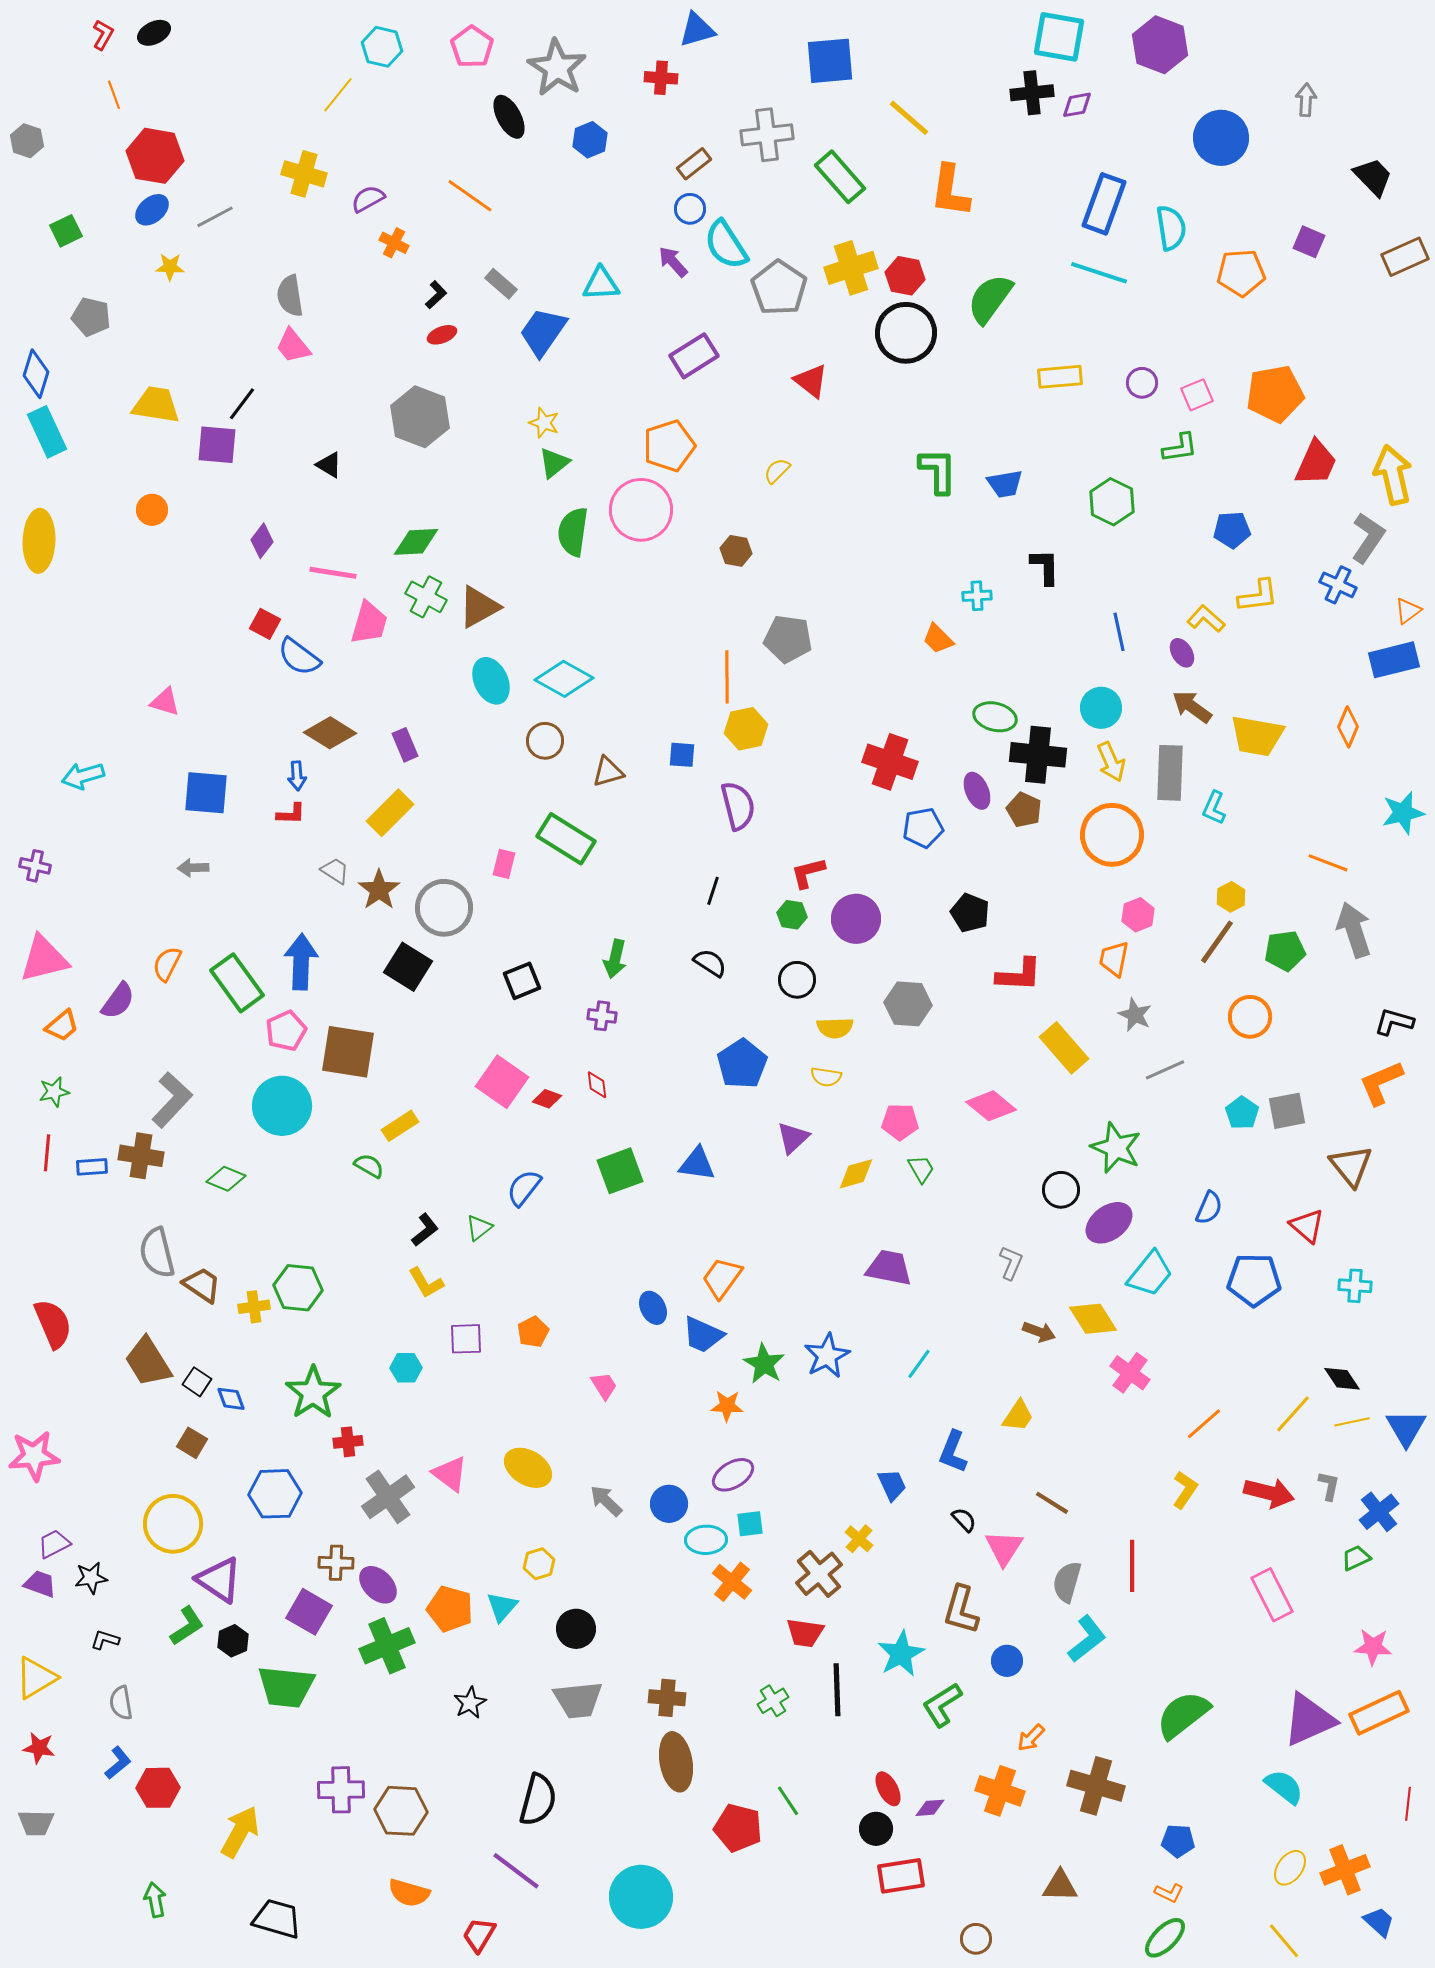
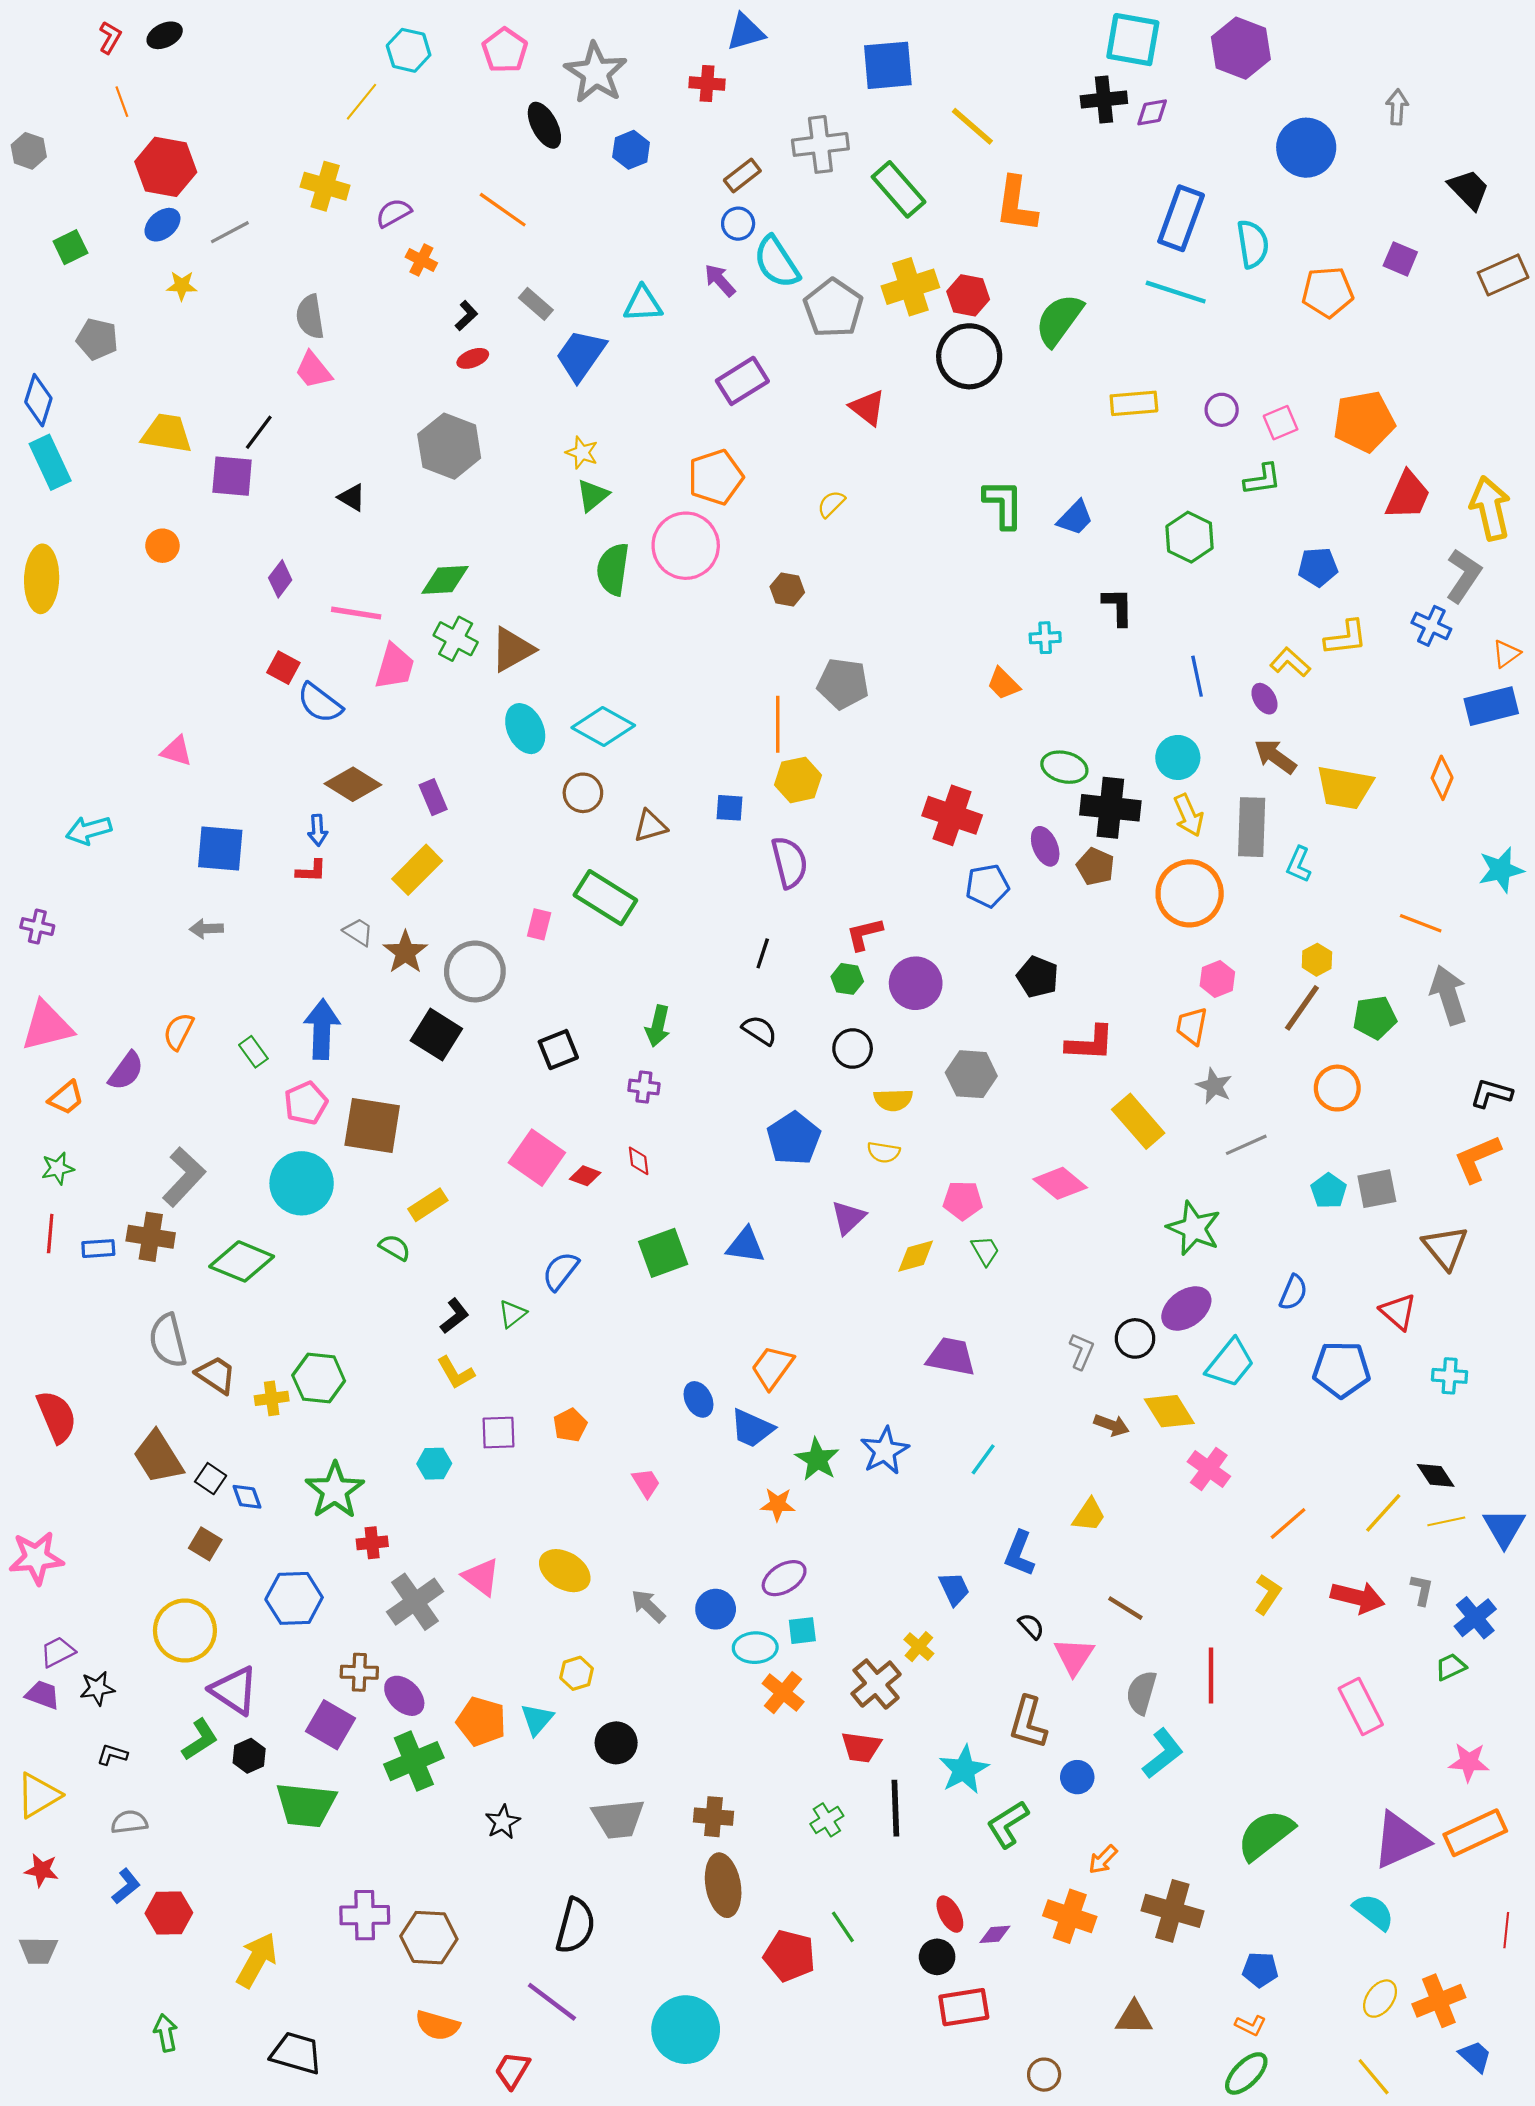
blue trapezoid: (1005, 484) -> (1075, 518), turned -36
green rectangle: (237, 983) -> (253, 1052), size x0.5
green diamond: (226, 1179) -> (242, 1261), size x1.5
black circle: (1061, 1190) -> (1135, 1338), moved
gray semicircle: (121, 1703) -> (129, 1822), turned 92

